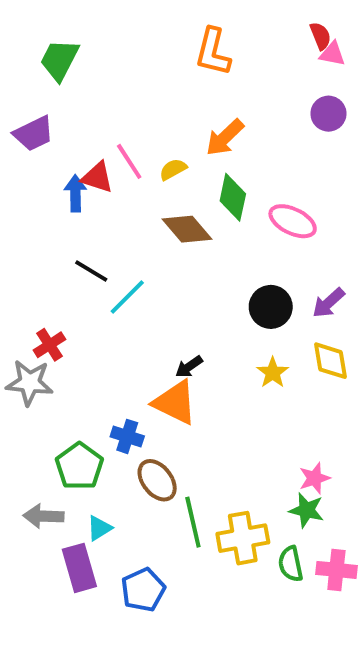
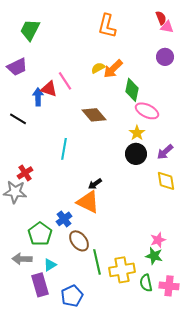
yellow semicircle: (173, 169) -> (98, 68), moved
green diamond: (233, 197) -> (132, 90), moved
black line: (91, 271) -> (18, 119), moved
cyan line: (127, 297) -> (64, 149), turned -35
yellow star: (273, 373) -> (137, 133), moved
blue cross: (127, 436) -> (64, 219), turned 35

